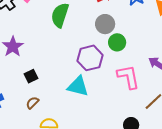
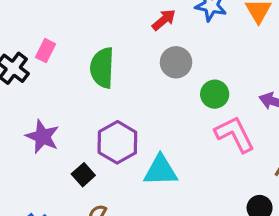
green circle: (117, 42) -> (215, 94), moved
purple hexagon: (90, 58) -> (117, 142), moved

